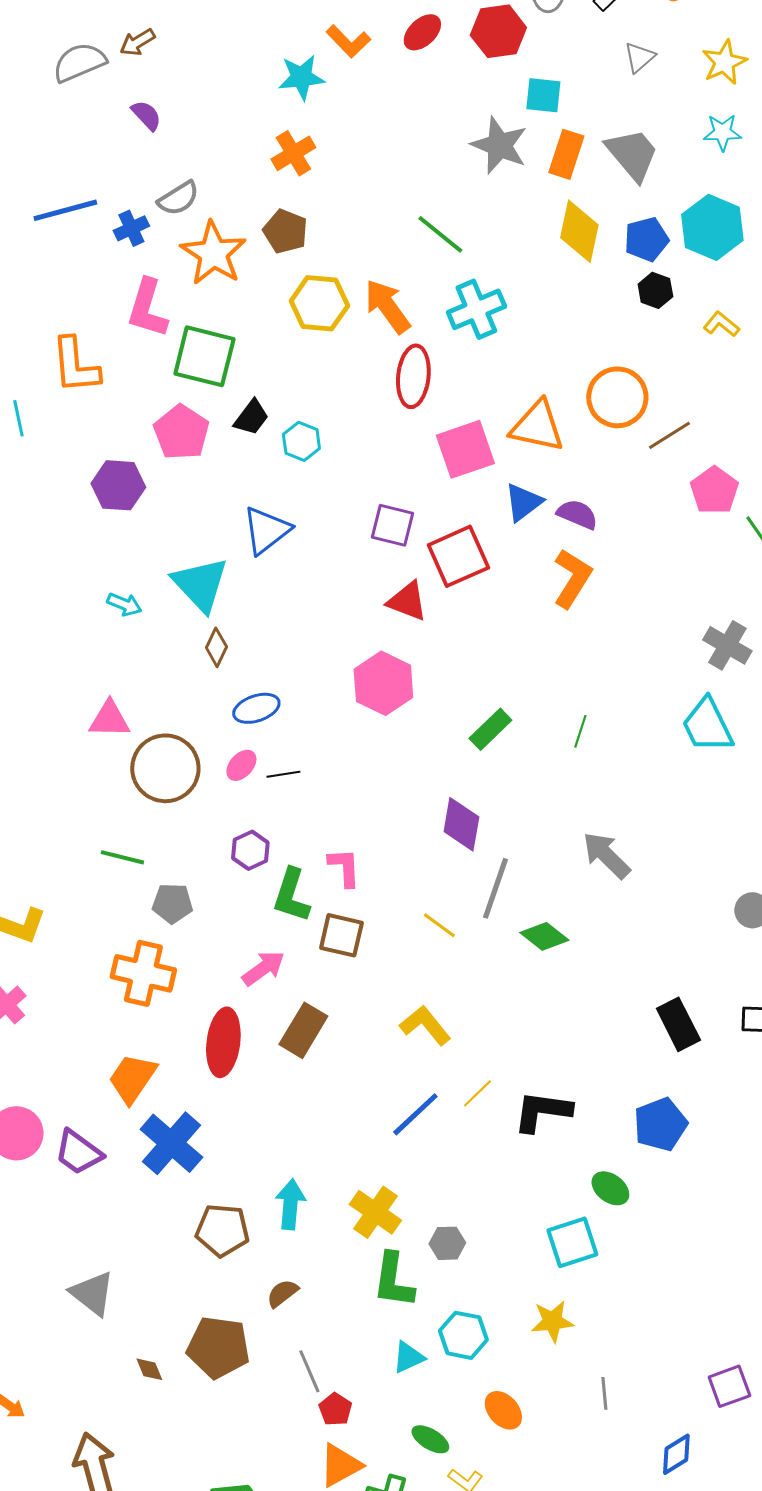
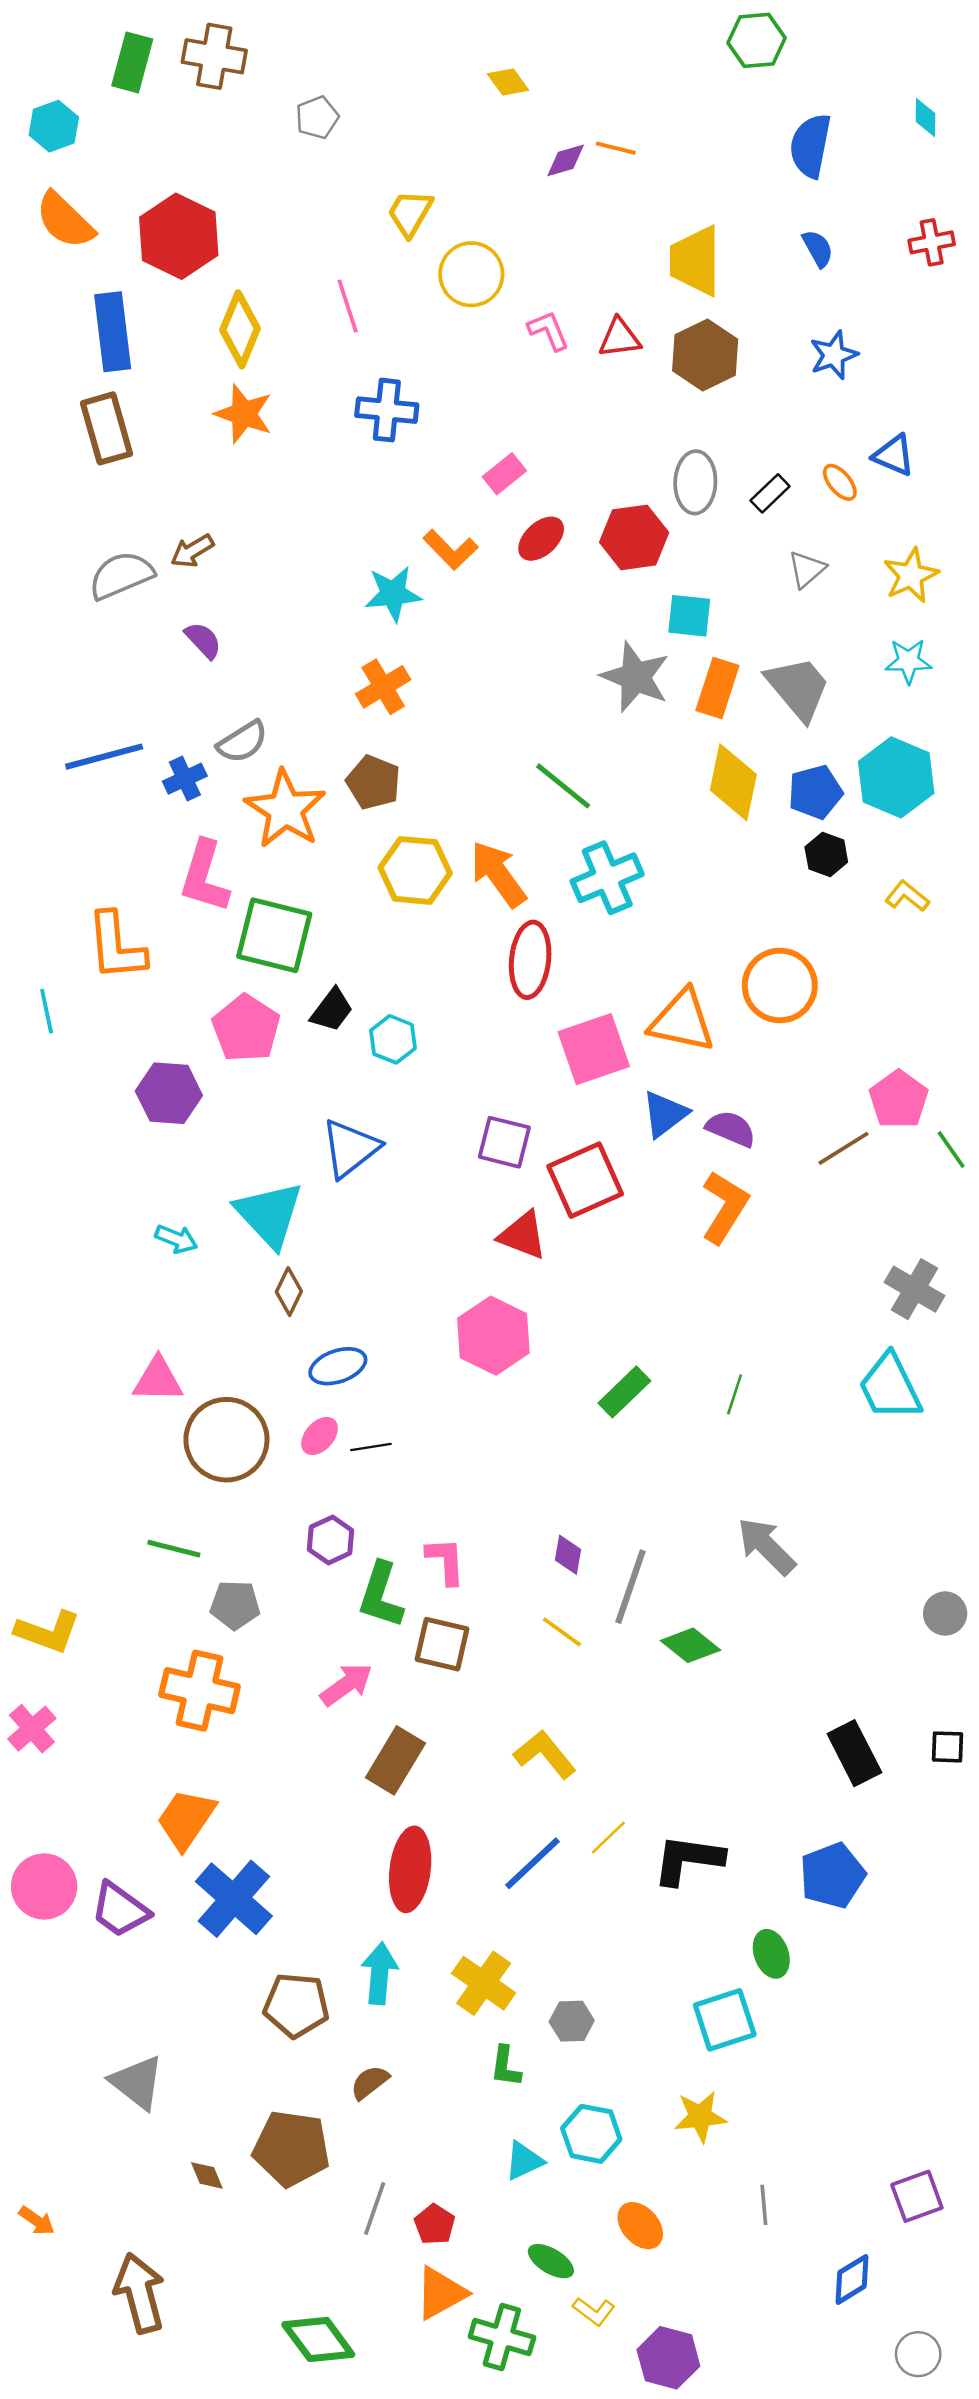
brown line: (669, 435) -> (843, 1148), moved
purple diamond: (461, 824) -> (568, 1555), moved, size x0.6
red ellipse: (223, 1042) -> (410, 1869), moved
green ellipse: (610, 1188) -> (771, 1954), turned 33
green L-shape: (393, 1280) -> (506, 2066), size x0.6
gray line: (309, 1371) -> (375, 2208), moved, turned 42

